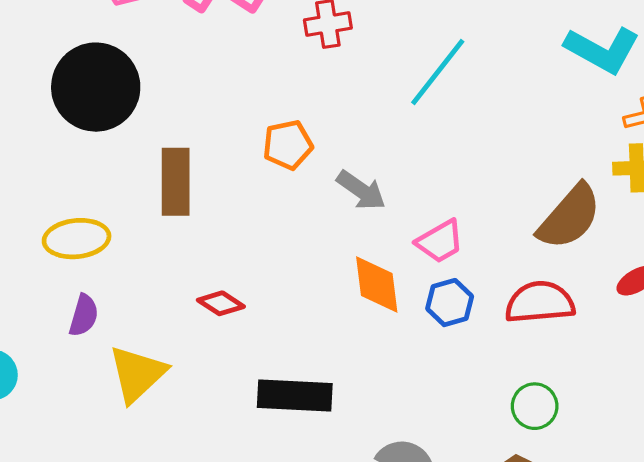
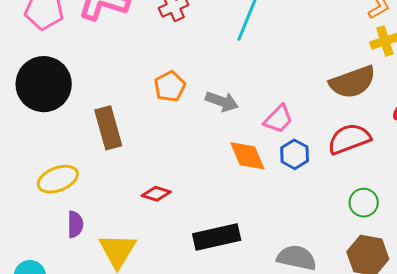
brown semicircle: (569, 217) -> (353, 82), turned 45

